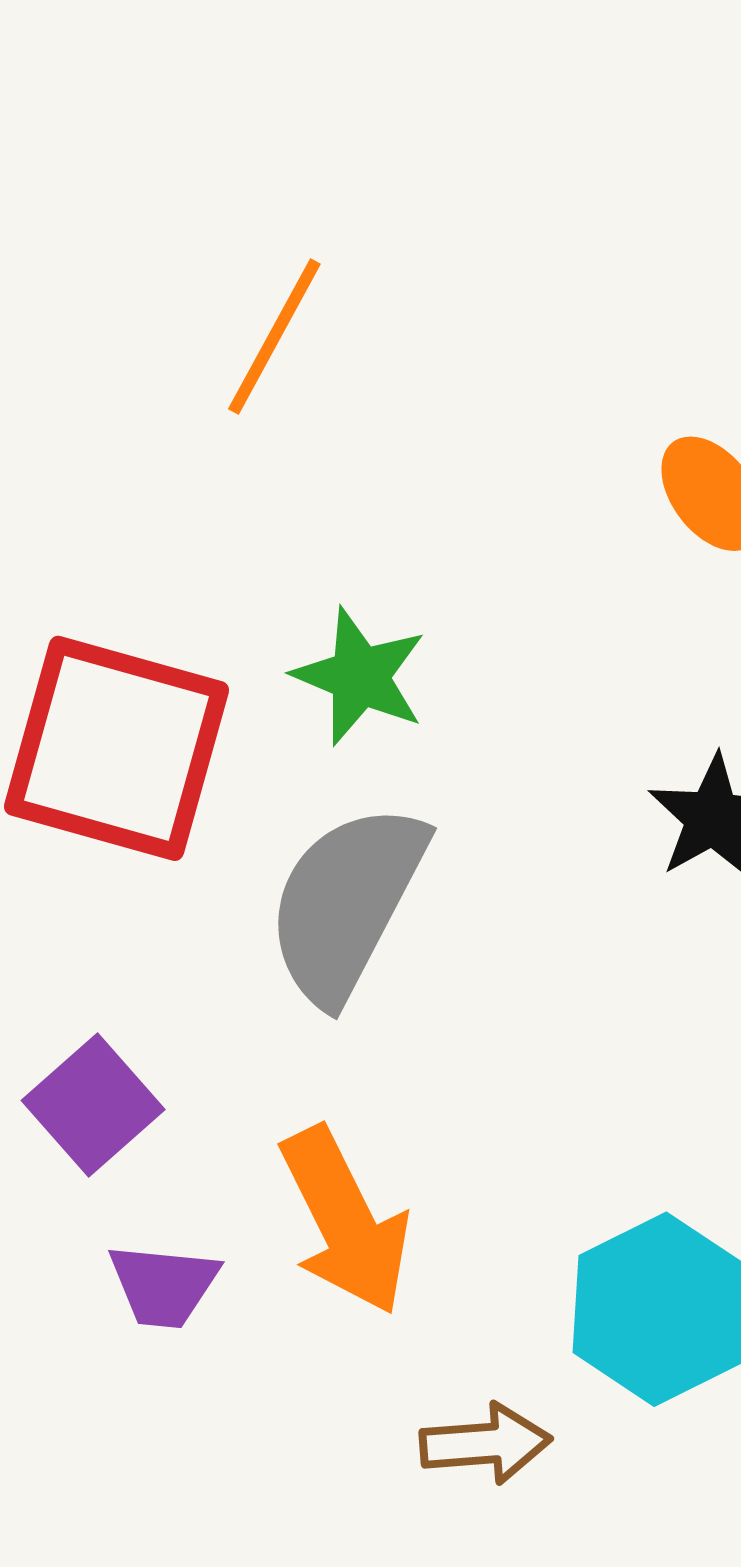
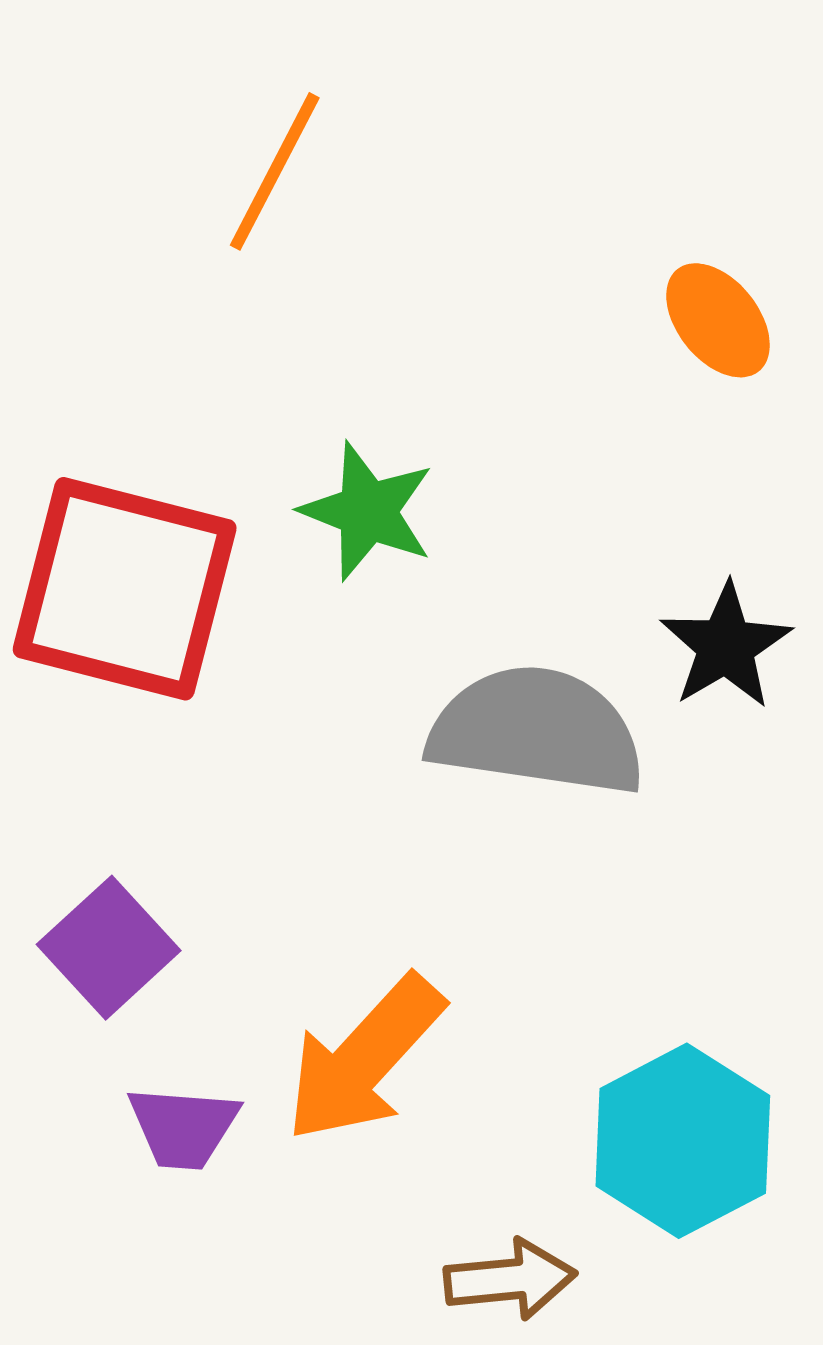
gray semicircle: (346, 903) -> (536, 731), moved, turned 72
orange arrow: (345, 1221) -> (364, 1059), turned 70

